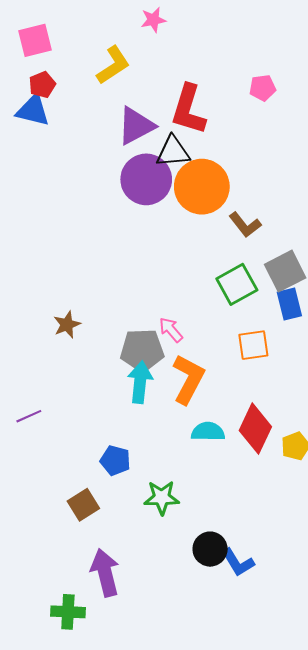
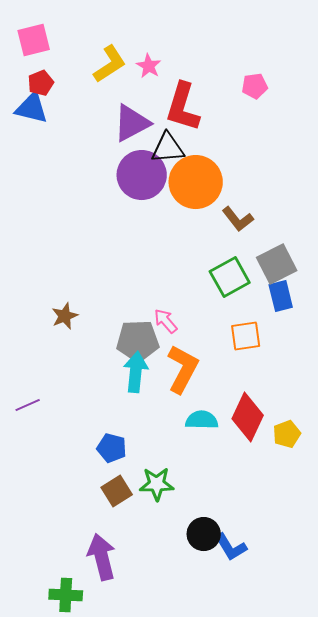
pink star: (153, 20) -> (149, 66), moved, turned -30
brown square: (83, 505) -> (117, 491), moved

